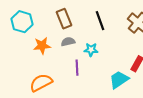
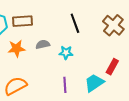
brown rectangle: (64, 19) -> (22, 21), moved, turned -72
purple line: (77, 68) -> (65, 85), moved

